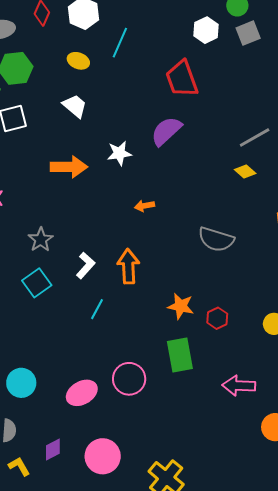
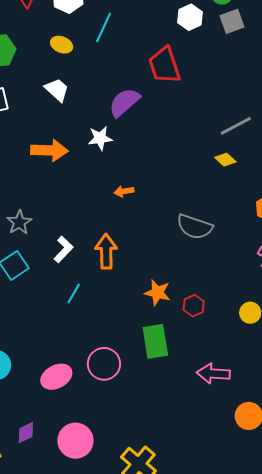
purple semicircle: (166, 131) -> (124, 102), moved

